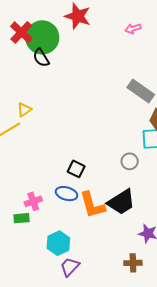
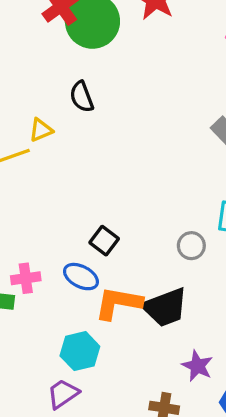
black semicircle: (41, 58) -> (82, 97), moved
orange L-shape: (92, 205) -> (118, 303), turned 104
cyan hexagon: (58, 243) -> (80, 351), moved

